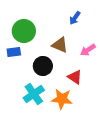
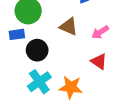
black circle: (43, 66) -> (37, 50), moved
red triangle: (75, 77) -> (99, 61), moved

